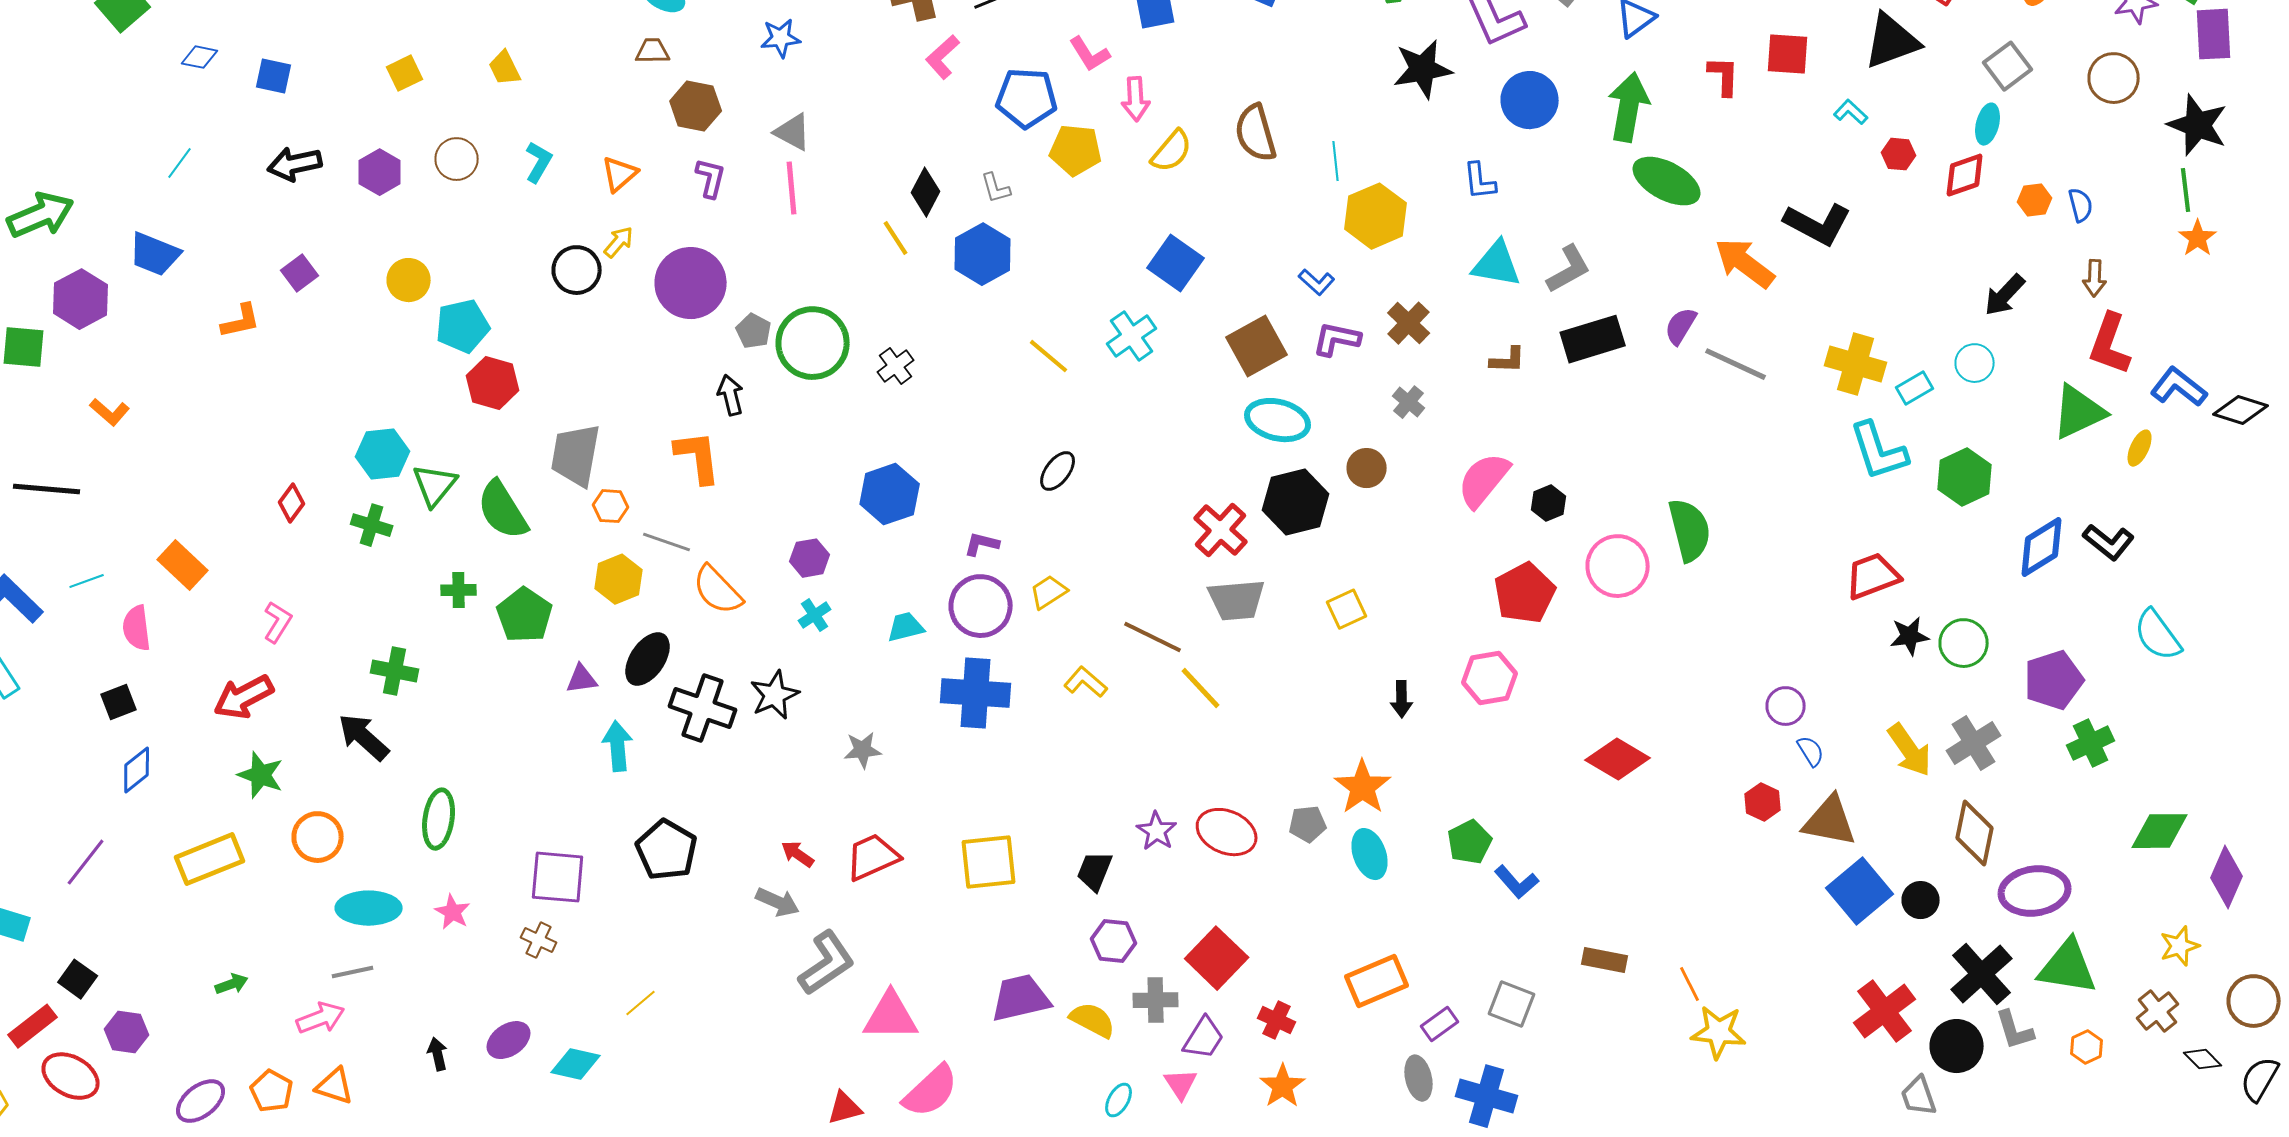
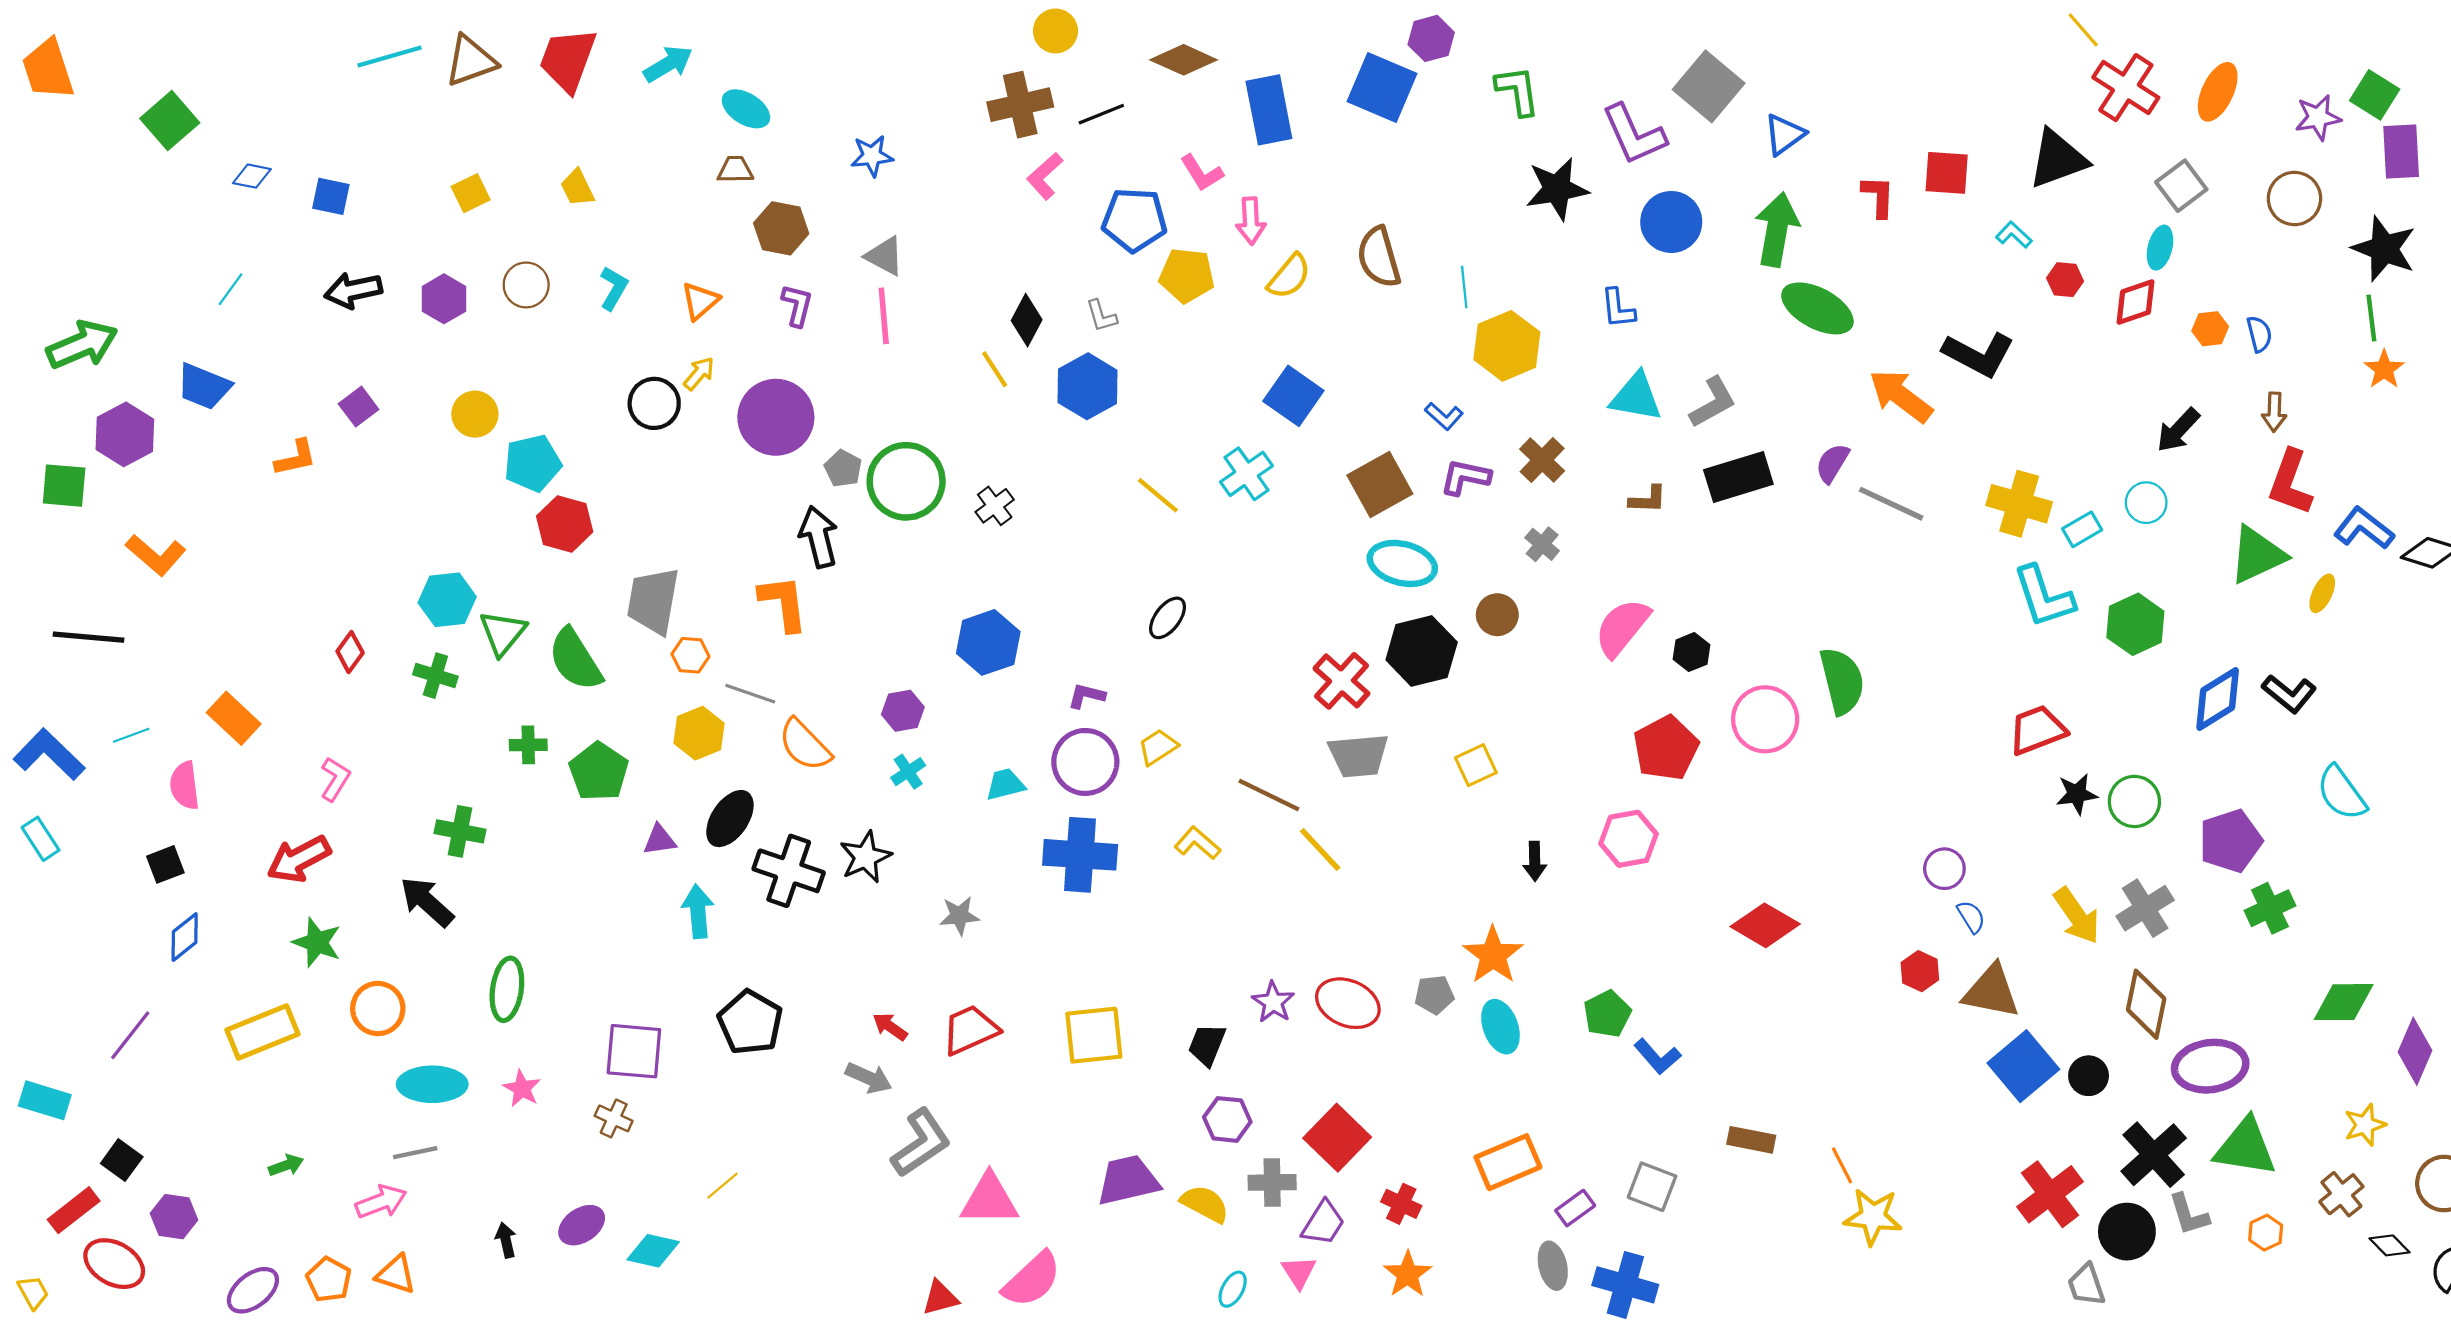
black arrow: (731, 395) -> (819, 537), size x1.4
orange L-shape: (110, 412) -> (156, 555), size x1.4

